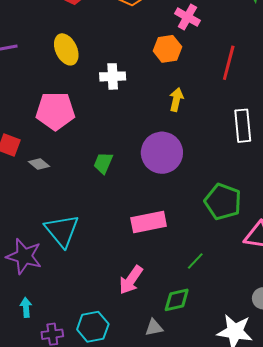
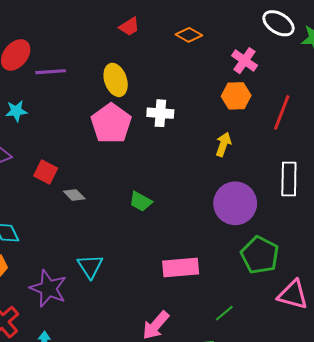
orange hexagon: (167, 49) -> (236, 96), moved
pink pentagon: (55, 111) -> (111, 123), moved, turned 30
purple circle: (162, 153) -> (235, 203), moved
green trapezoid: (103, 163) -> (141, 201), turned -90
cyan triangle: (62, 231) -> (90, 266), size x0.7

